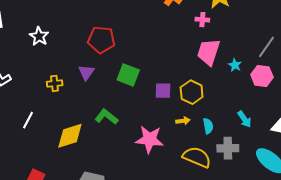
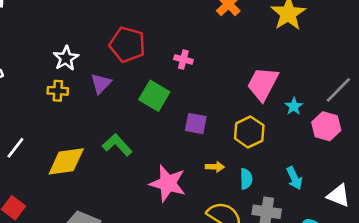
pink cross: (202, 20) -> (183, 59), moved
white star: (39, 36) -> (66, 58), moved
yellow hexagon: (192, 92) -> (249, 132), moved
white line: (28, 120) -> (15, 148), moved

